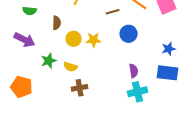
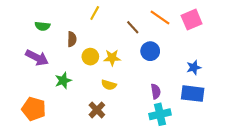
brown line: (113, 12) -> (133, 27), turned 64
yellow semicircle: (71, 67) -> (109, 85), moved
brown cross: (80, 88) -> (97, 110), turned -35

